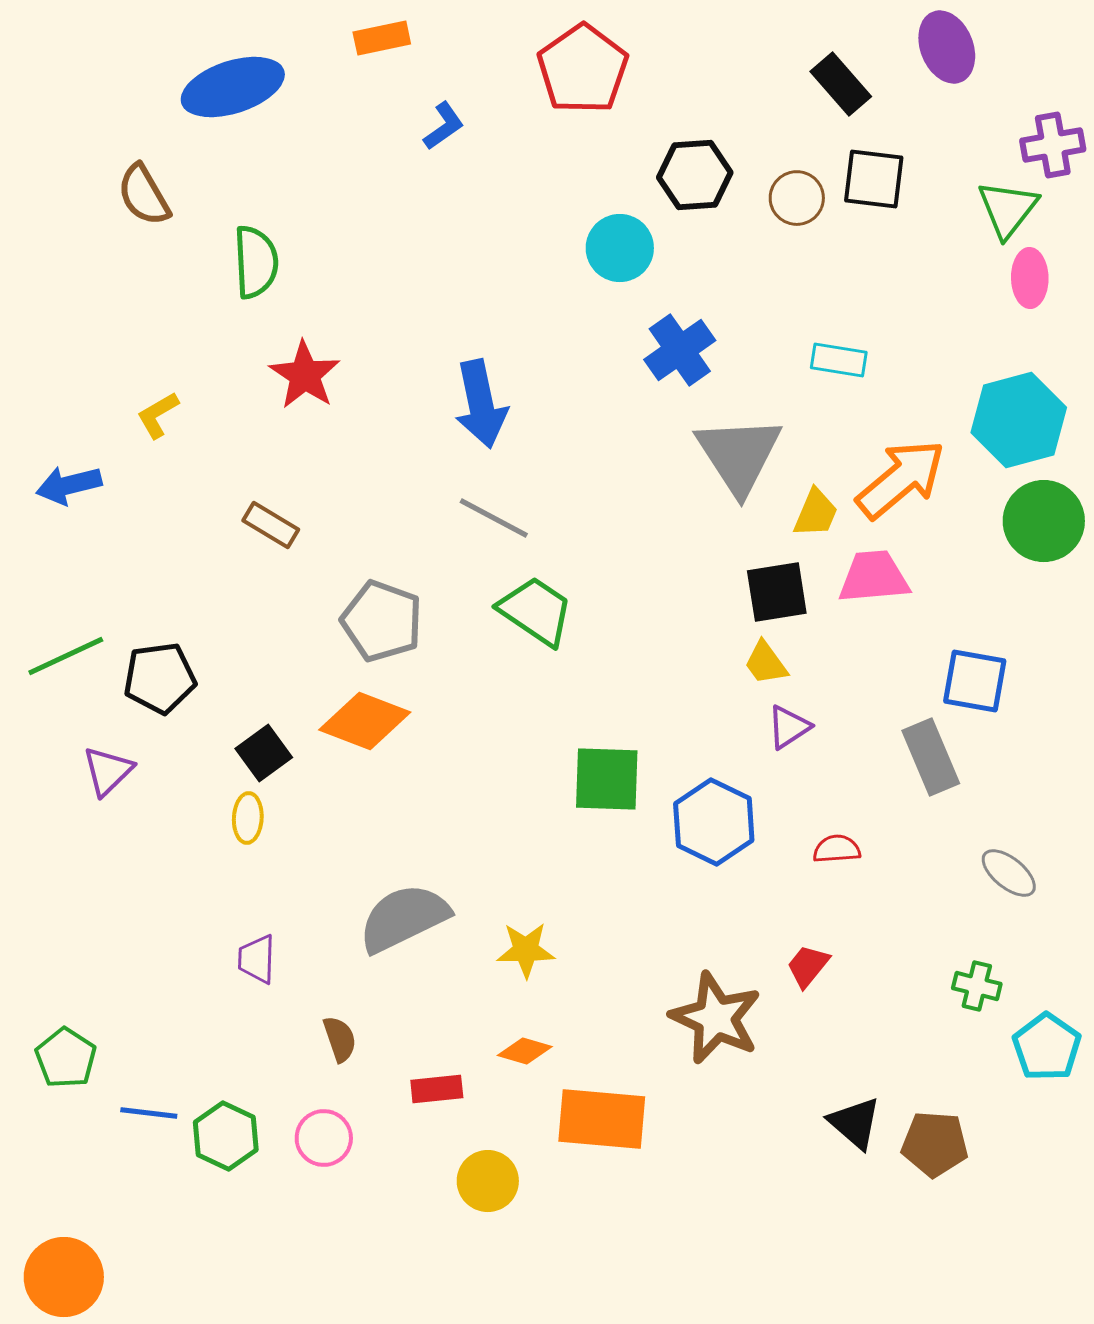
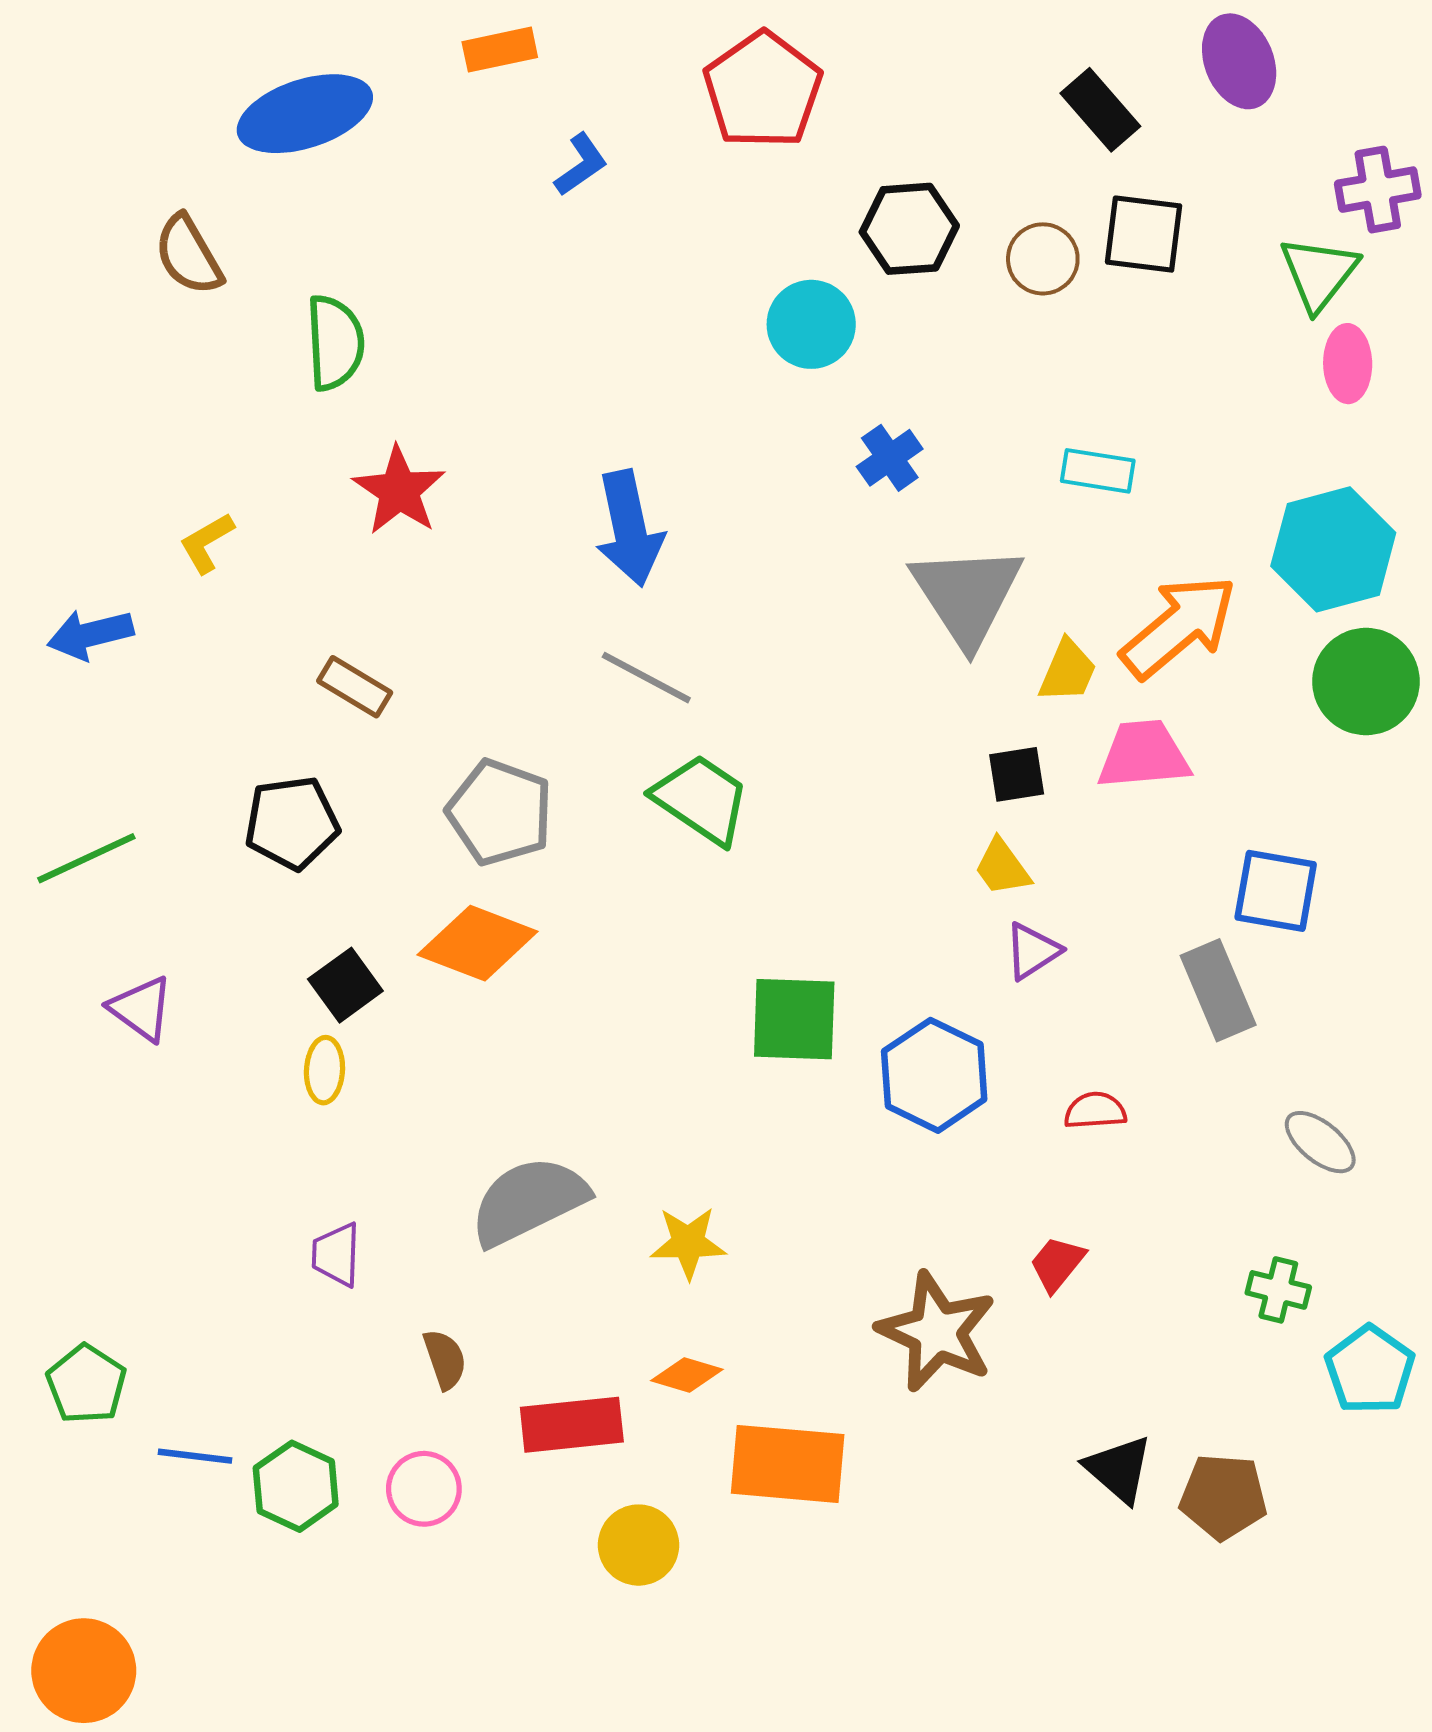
blue cross: (680, 350) -> (890, 458), size x0.7
black square: (777, 592) -> (1017, 774), size x0.7
black pentagon: (160, 678) -> (292, 823), moved
purple triangle: (108, 771) -> (141, 1009), turned -40
red rectangle: (437, 1089) -> (572, 1425), size x1.5

